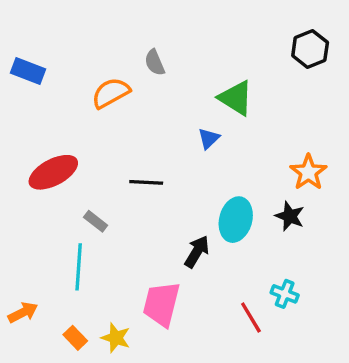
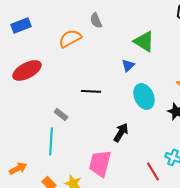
blue rectangle: (28, 71) -> (21, 25), turned -42
red ellipse: (53, 172) -> (27, 70), moved
cyan ellipse: (236, 220) -> (144, 96), moved, turned -40

